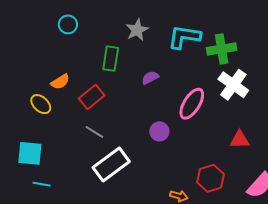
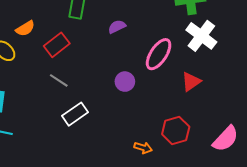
red triangle: (240, 140) -> (191, 82), moved, turned -35
white rectangle: (111, 165) -> (75, 114), size x0.7

